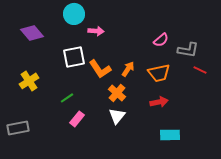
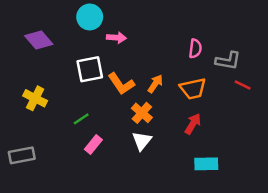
pink semicircle: (161, 40) -> (195, 49), turned -42
yellow cross: (29, 81) -> (35, 98), turned -30
red arrow: (159, 102) -> (193, 124), turned -48

